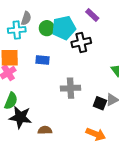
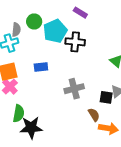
green circle: (47, 28) -> (34, 21), moved
black cross: (81, 43) -> (75, 42), turned 30
brown semicircle: (45, 130) -> (94, 115), moved, turned 72

